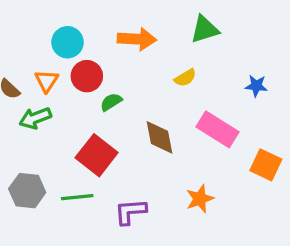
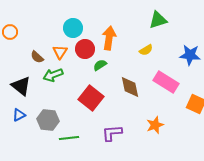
orange arrow: (137, 39) -> (109, 38), moved, turned -85
blue star: (256, 86) -> (190, 55), size x1.5
green line: (77, 197) -> (69, 138), moved

